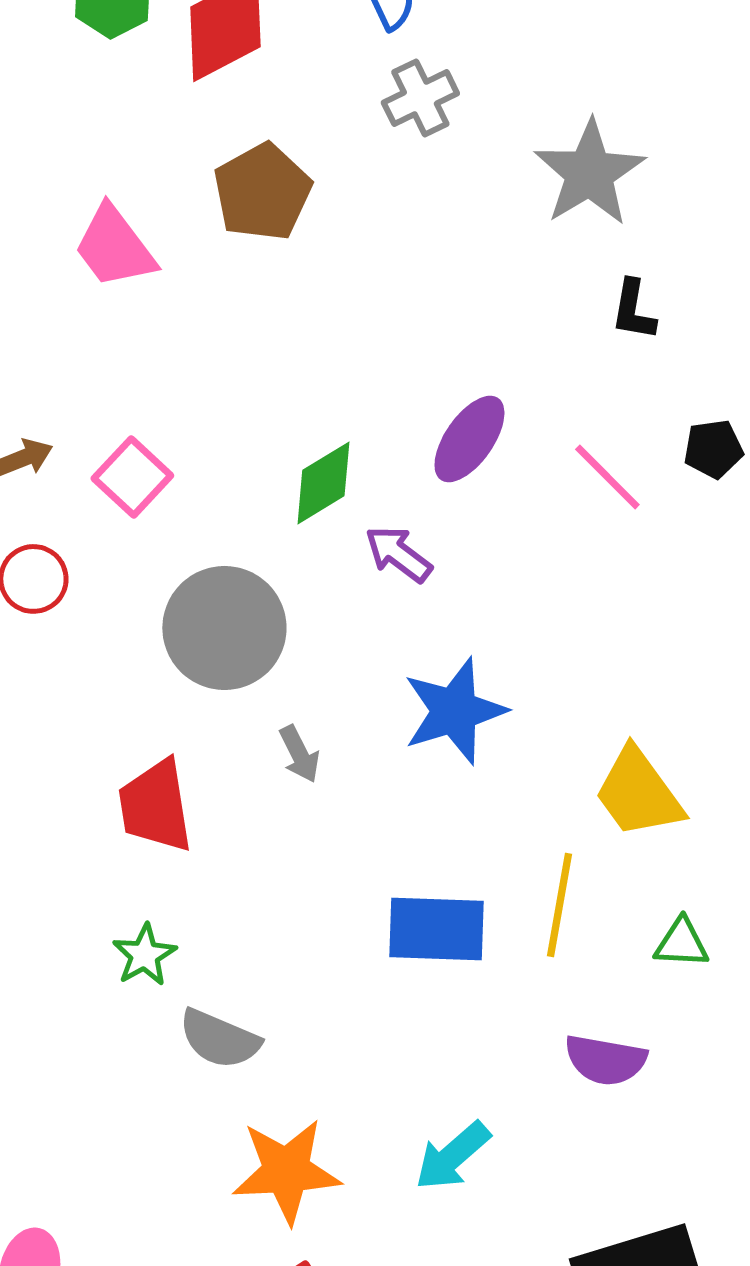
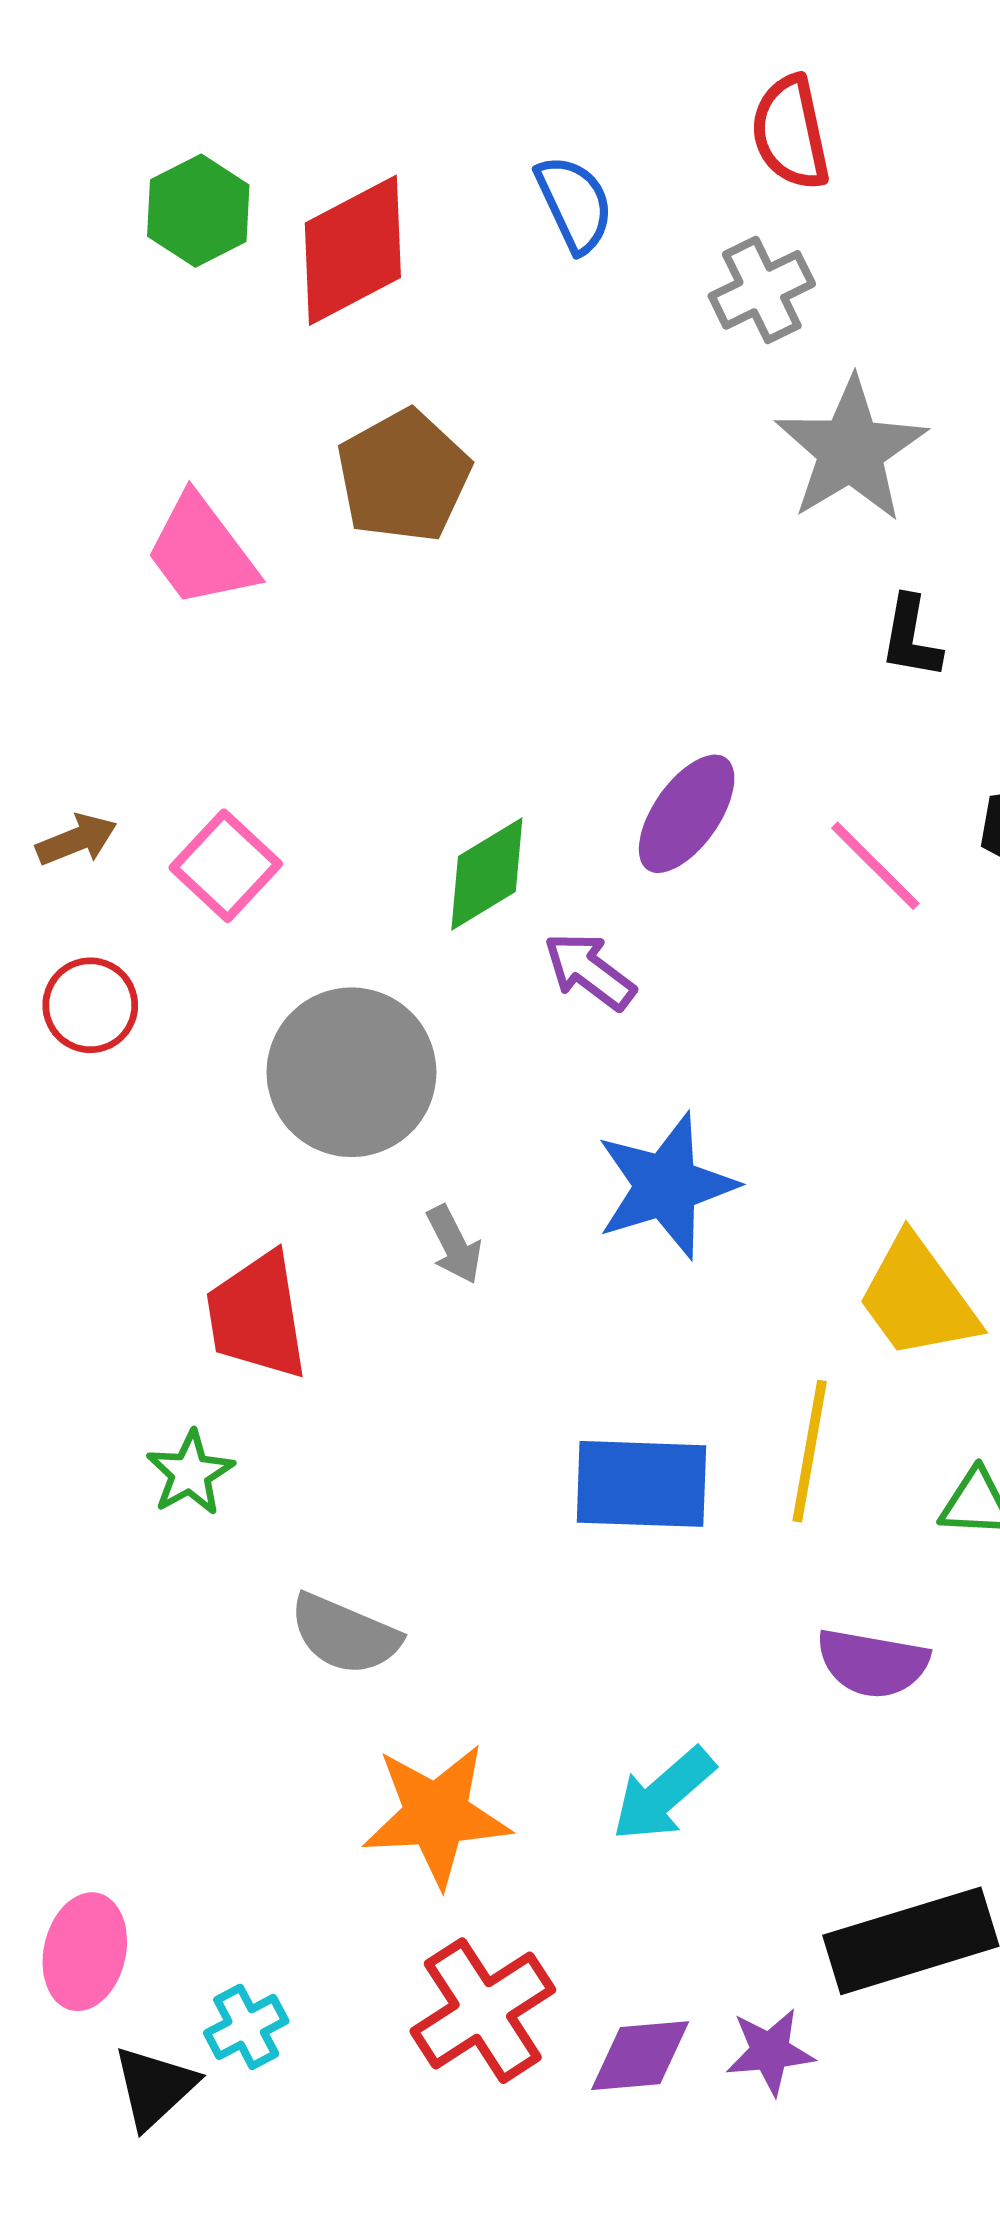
gray cross: (420, 98) -> (762, 290), moved
green star: (144, 955) -> (190, 1473), moved

